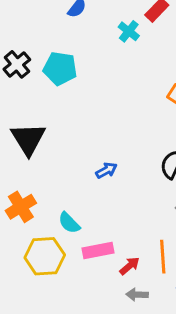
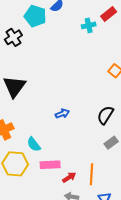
cyan cross: (129, 31) -> (89, 25), turned 32
cyan pentagon: (60, 68) -> (35, 16), moved

